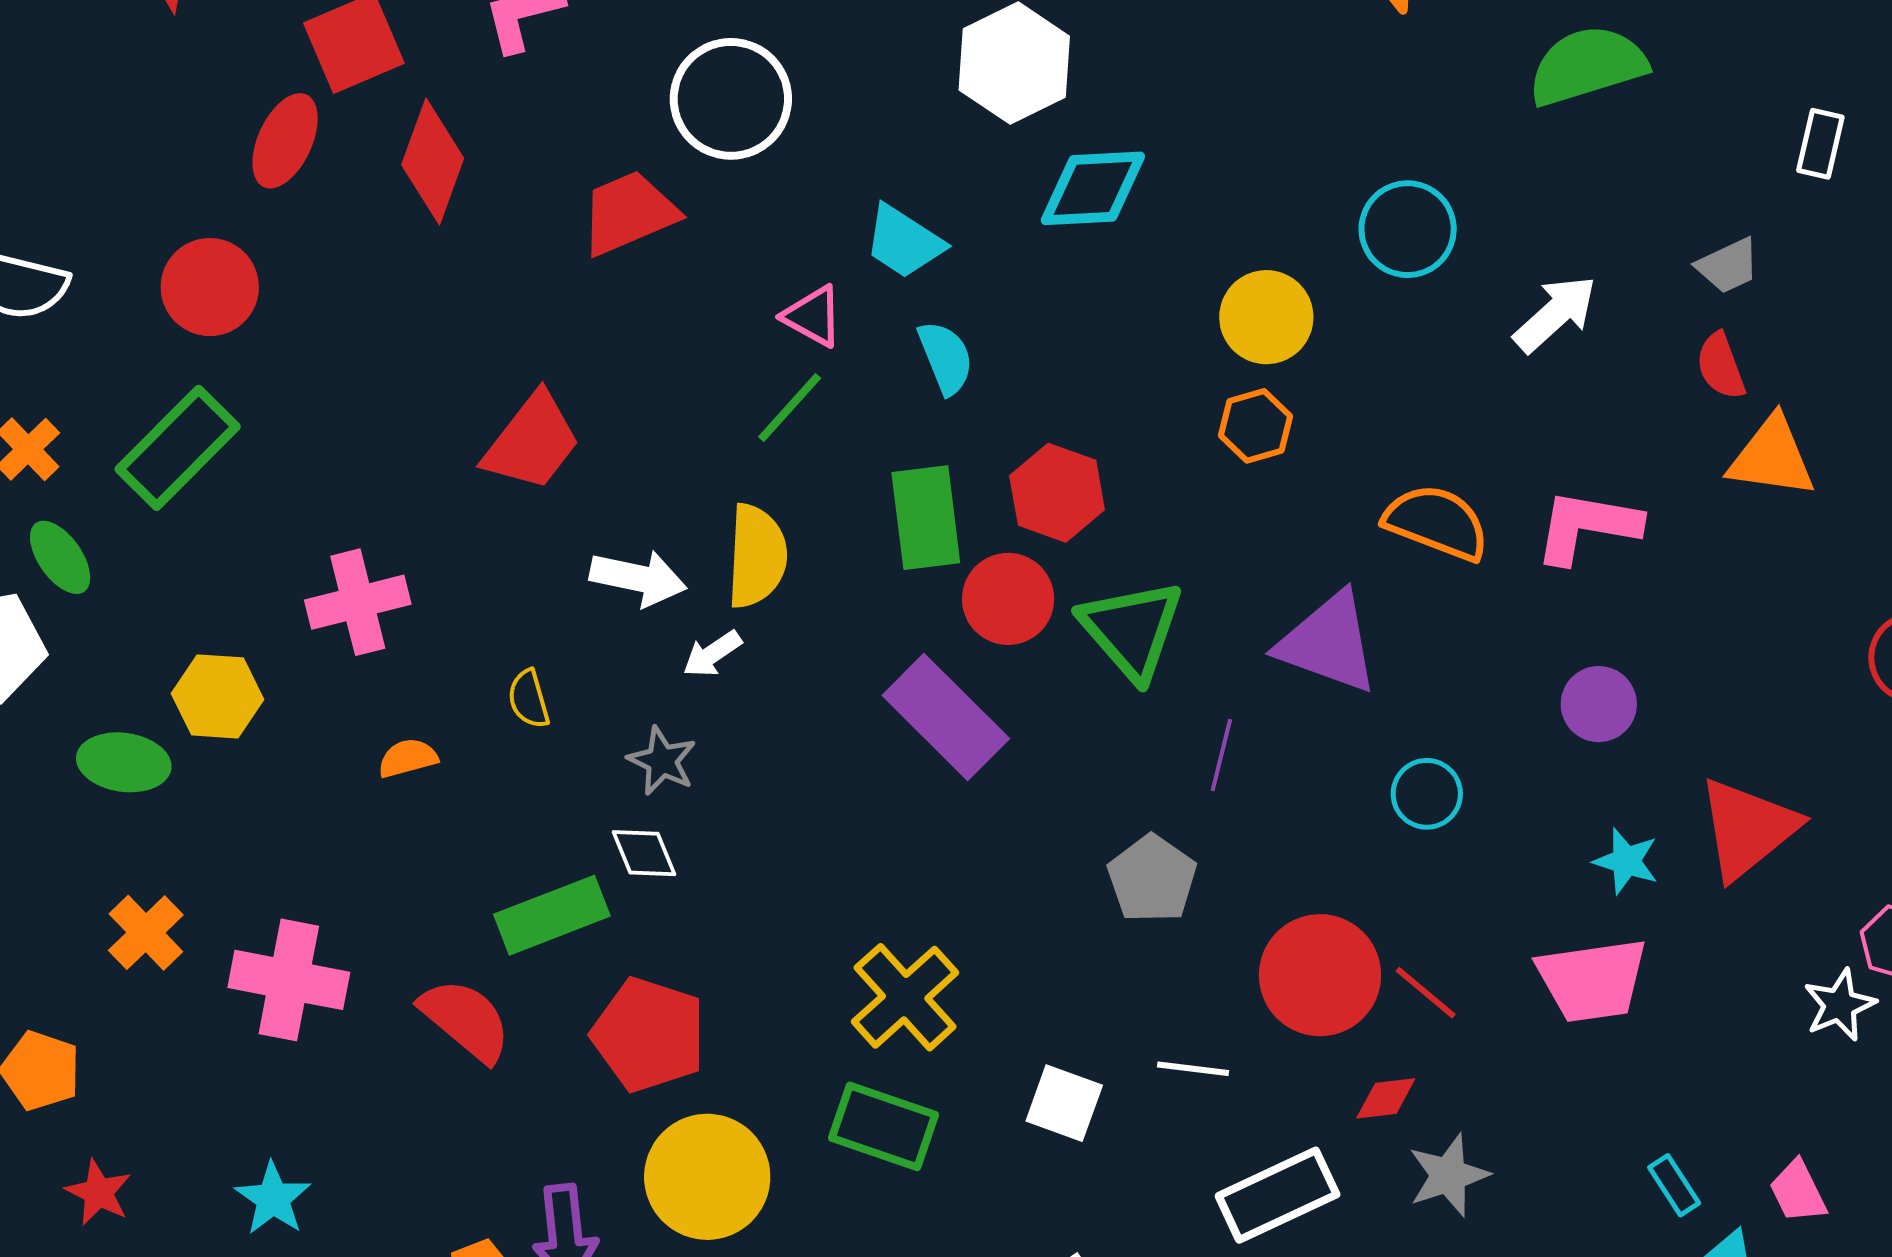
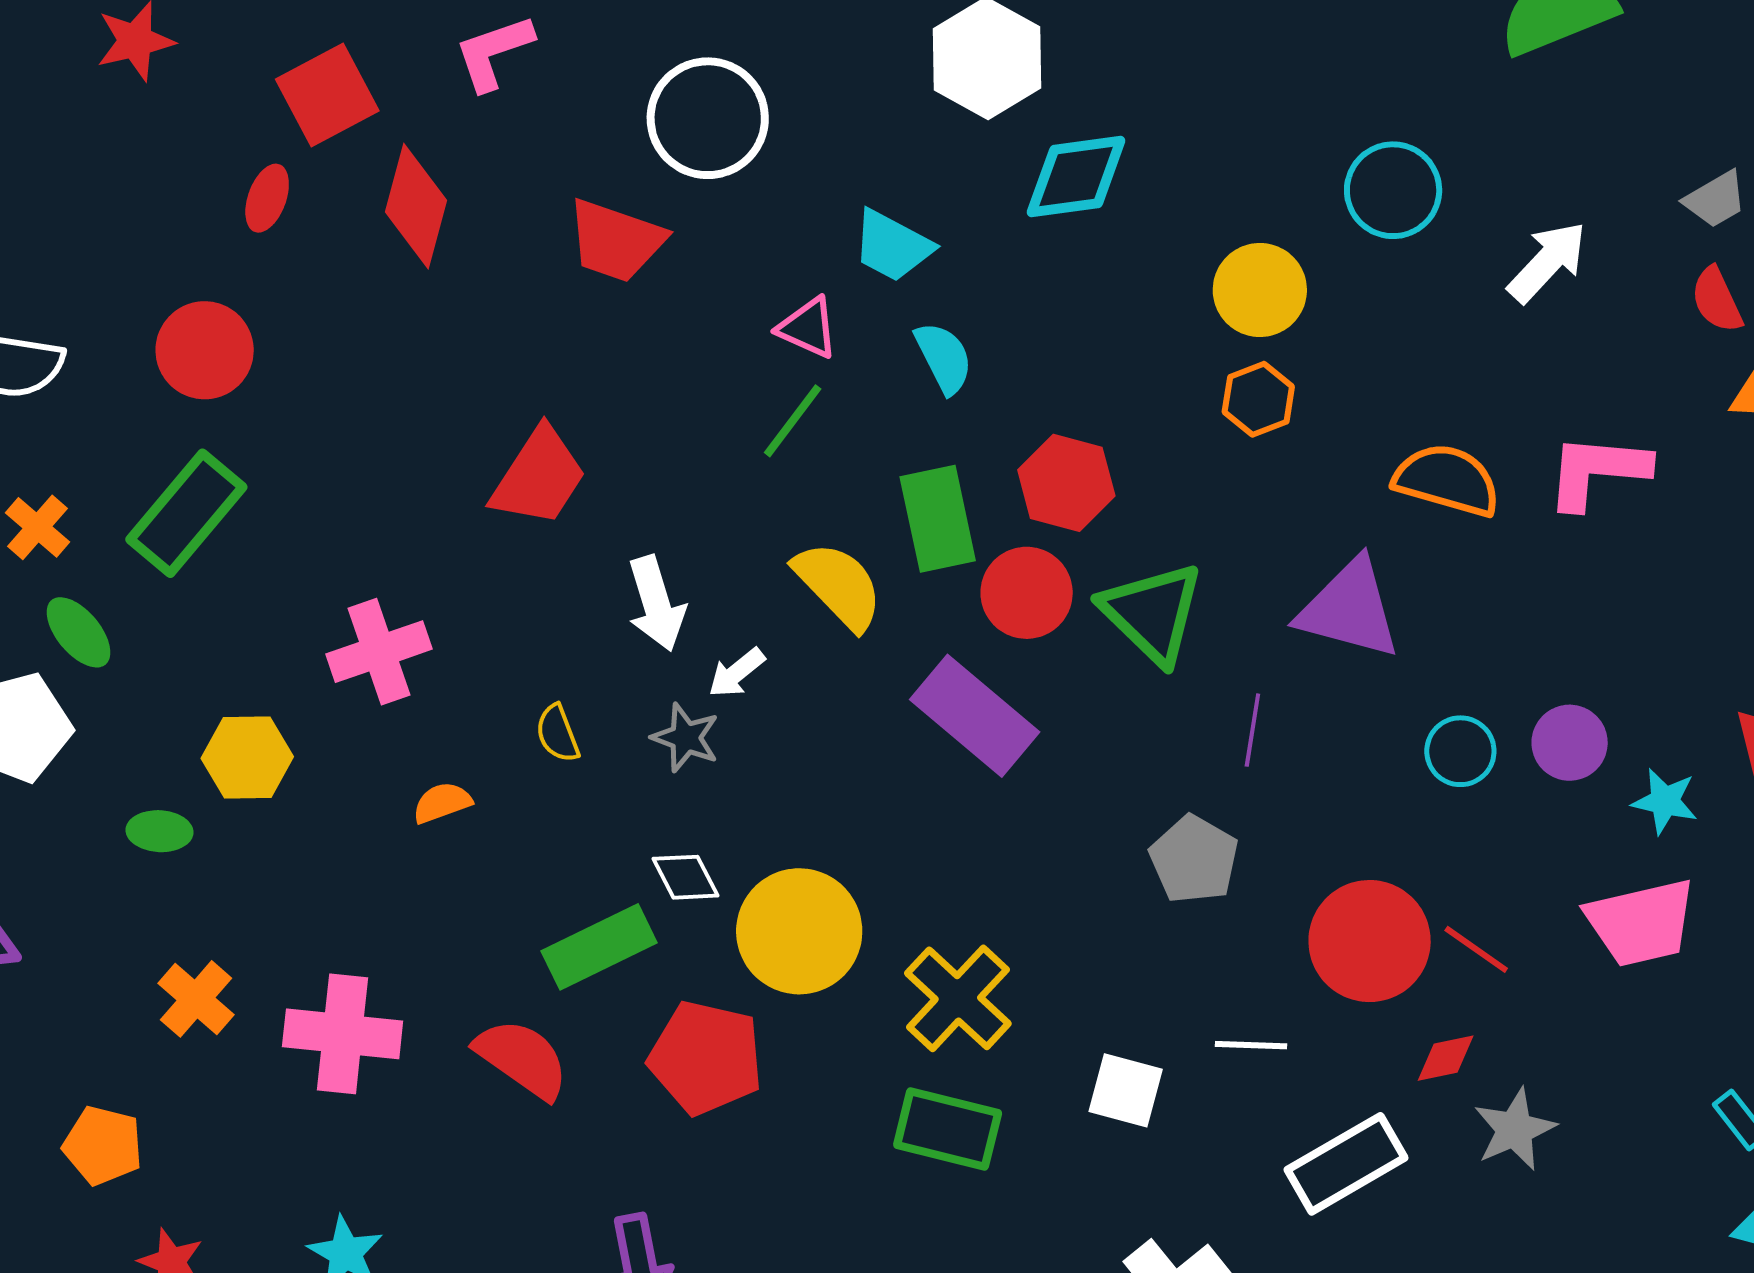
red ellipse: (285, 141) -> (267, 198), size x0.7
red trapezoid: (629, 213) -> (616, 241), turned -133
yellow semicircle: (757, 556) -> (838, 585), moved, turned -42
white arrow: (638, 578) -> (656, 604), turned 66
purple circle: (1599, 704) -> (1570, 743), moved
gray star: (662, 761) -> (686, 738), moved
green ellipse: (124, 762) -> (159, 831), size x0.7
yellow circle: (707, 1177) -> (799, 931), moved

